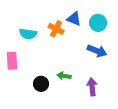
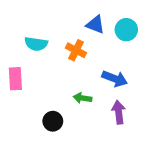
orange cross: (56, 29) -> (76, 50), moved
blue arrow: (97, 51) -> (115, 79), moved
black circle: (41, 84) -> (53, 121), moved

